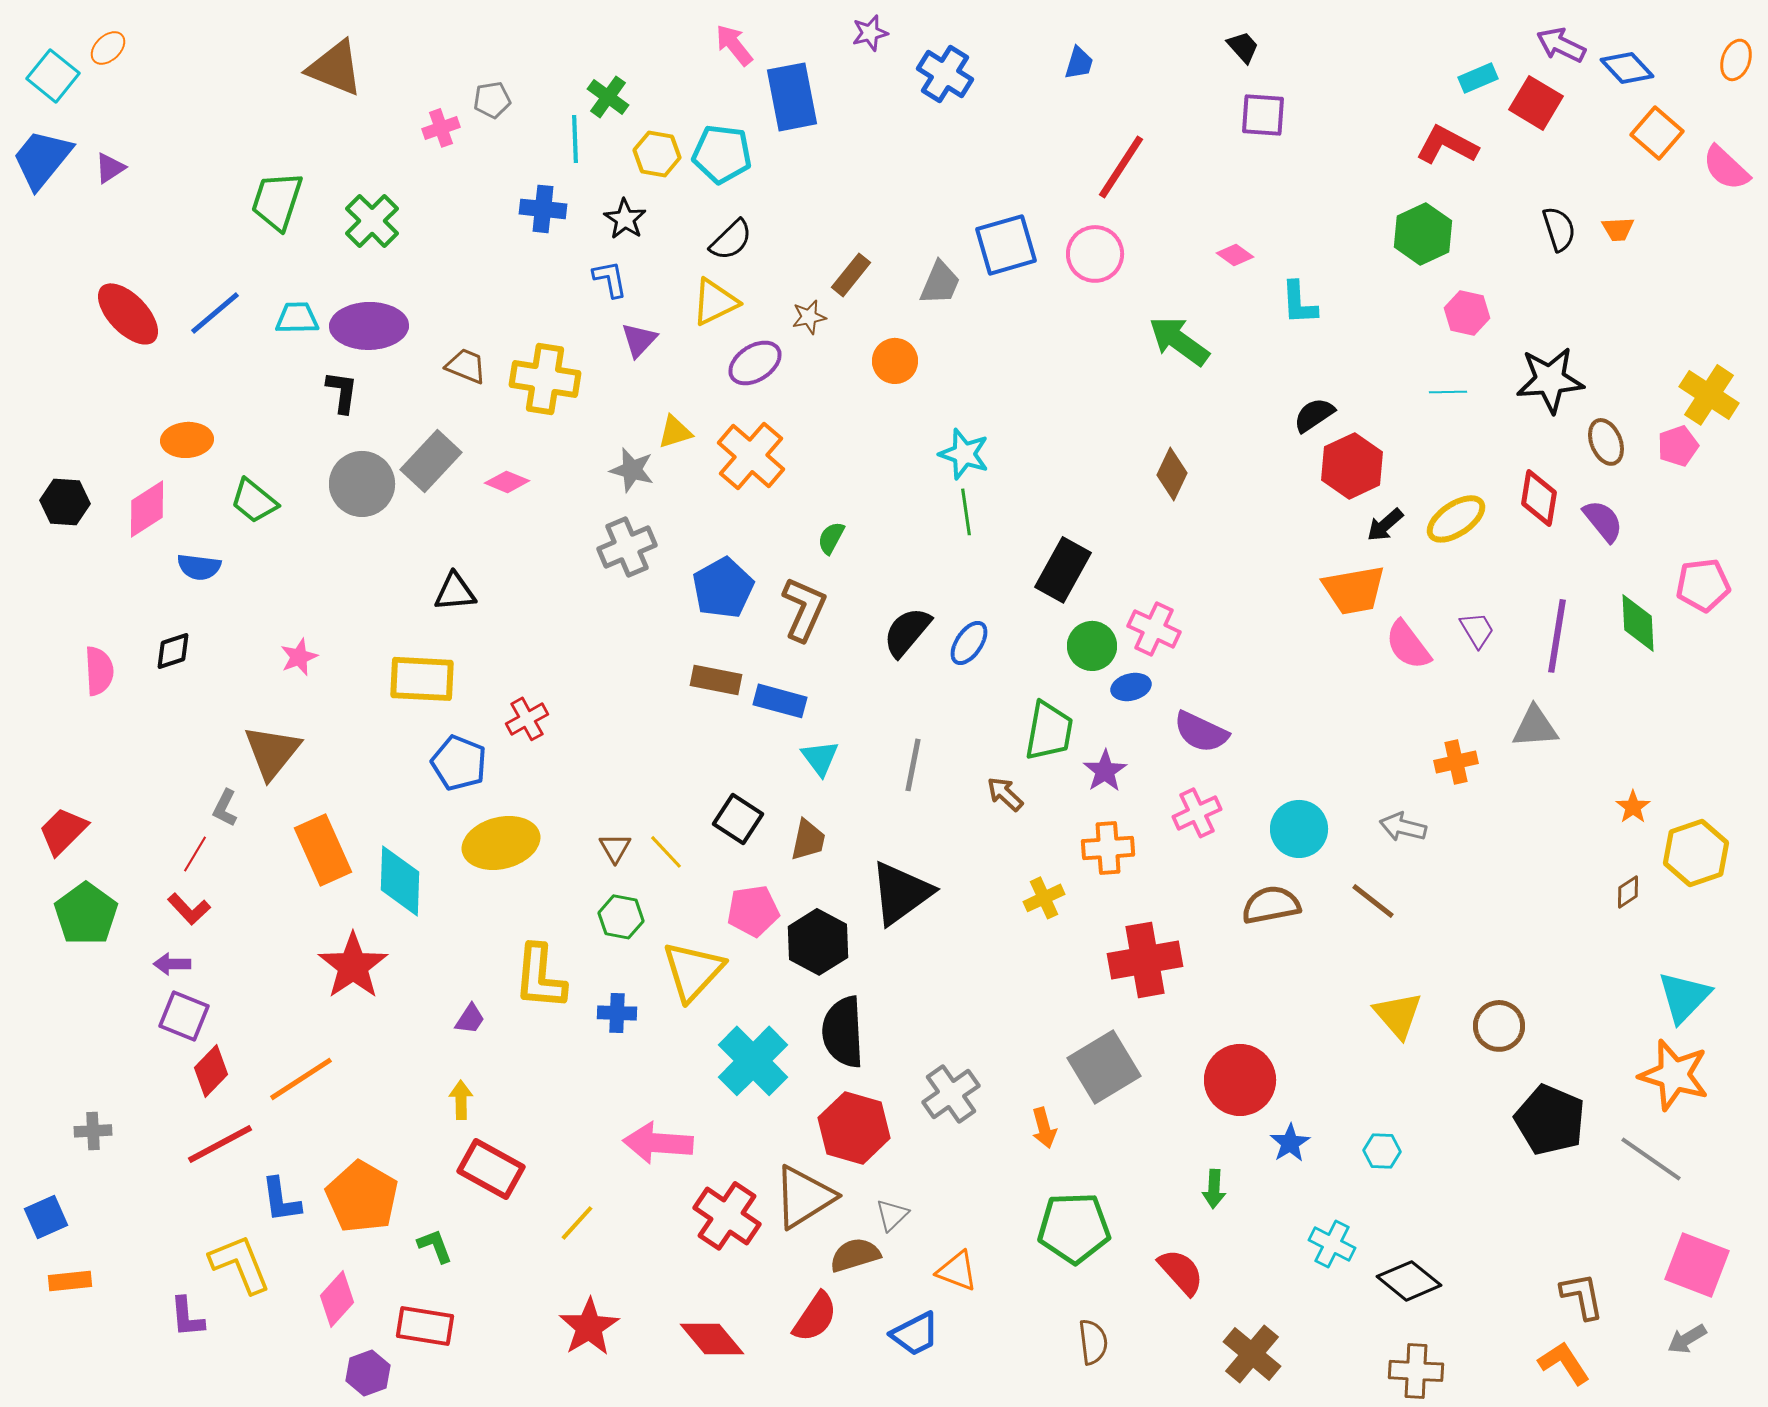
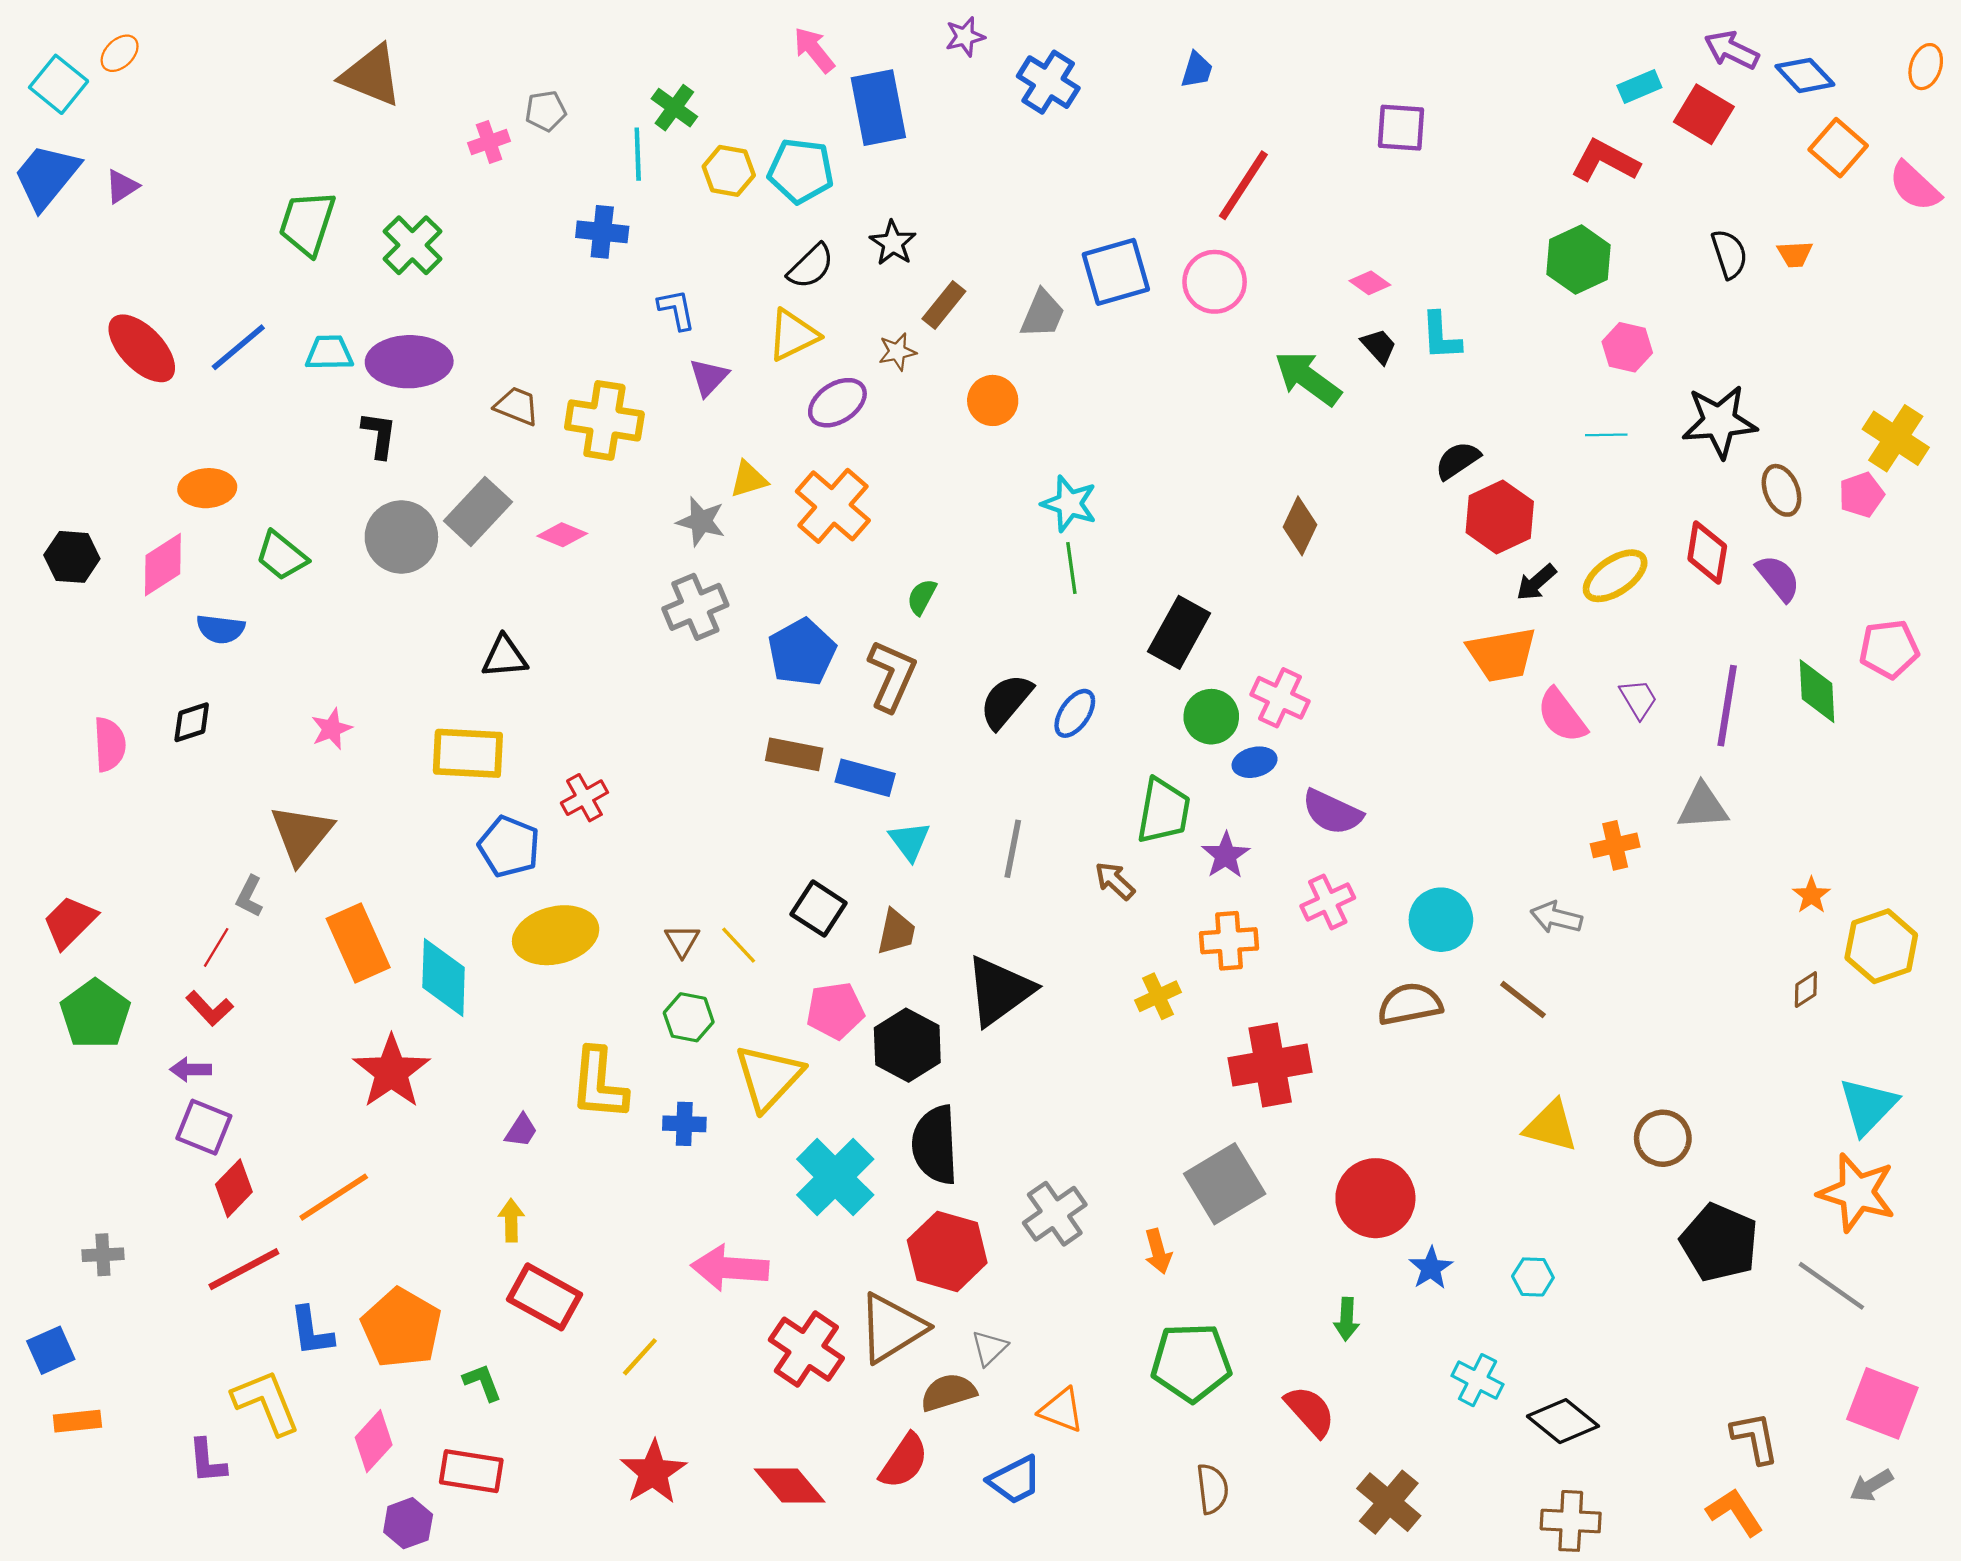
black trapezoid: (1243, 47) -> (1379, 346), moved
black star: (625, 219) -> (893, 243), moved
yellow triangle: (1398, 1015) -> (1551, 1126), turned -34

